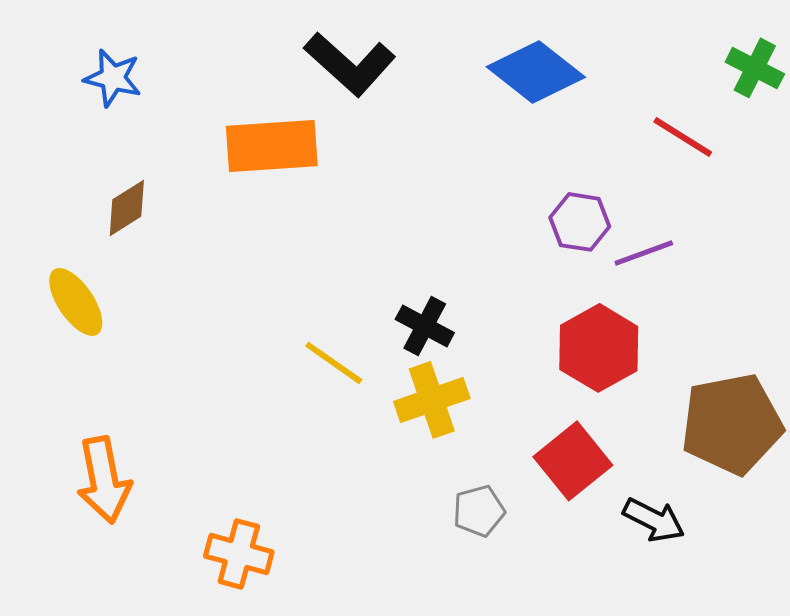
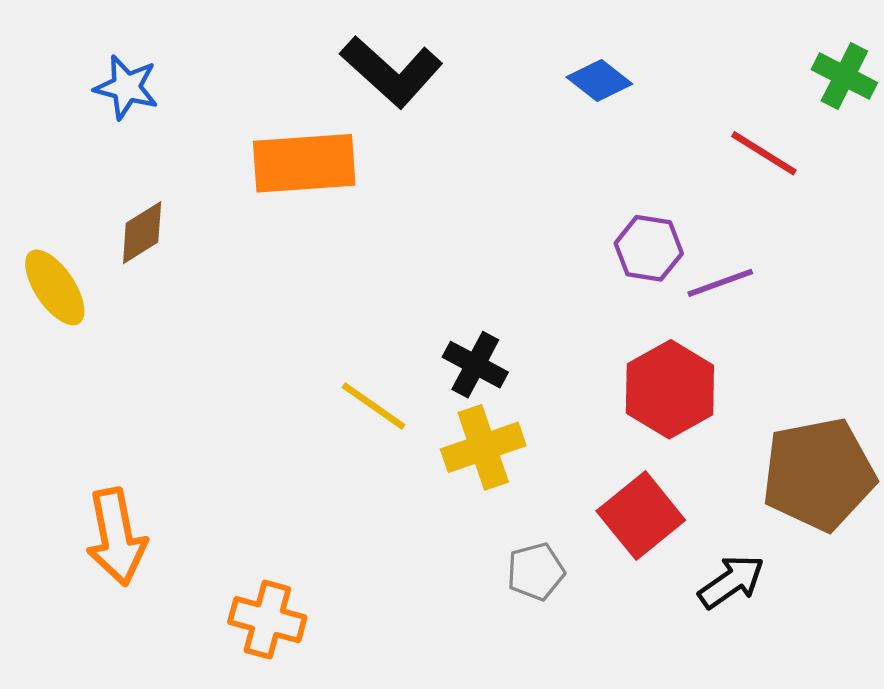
blue diamond: (536, 72) -> (599, 81), size x0.6
yellow ellipse: (76, 302) -> (55, 287), moved
black arrow: (654, 520) -> (731, 582), turned -62

